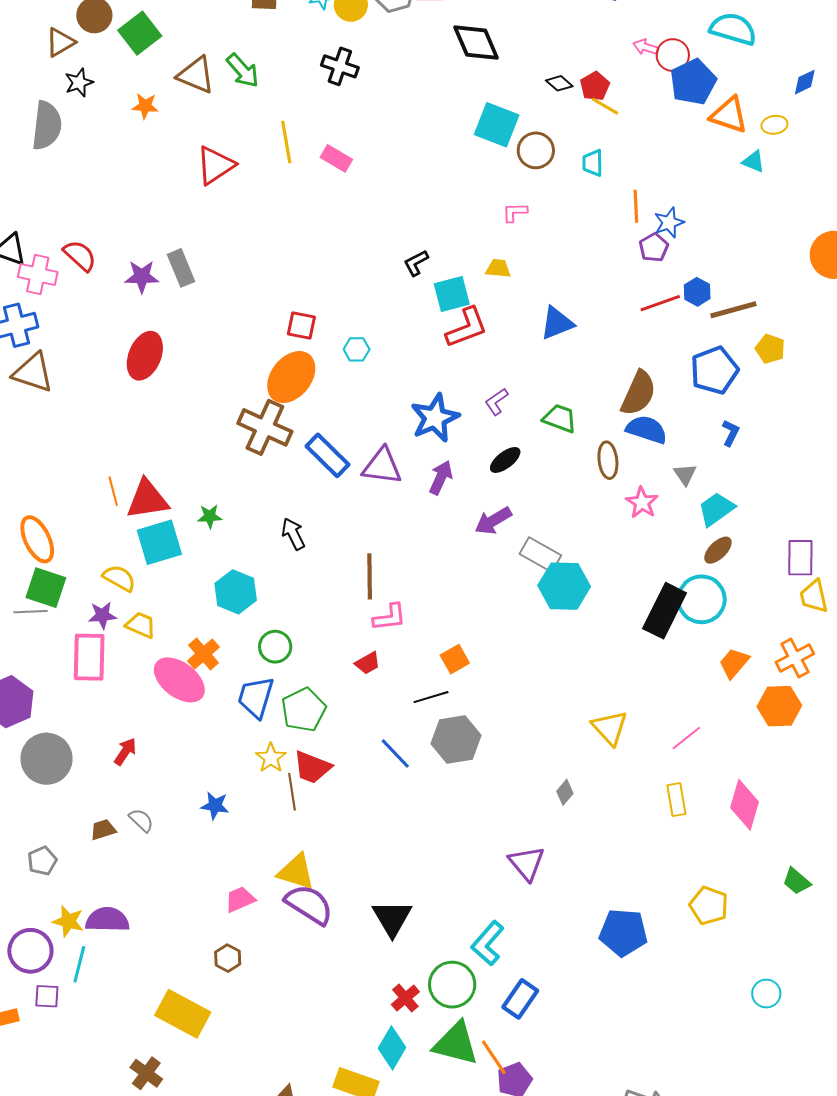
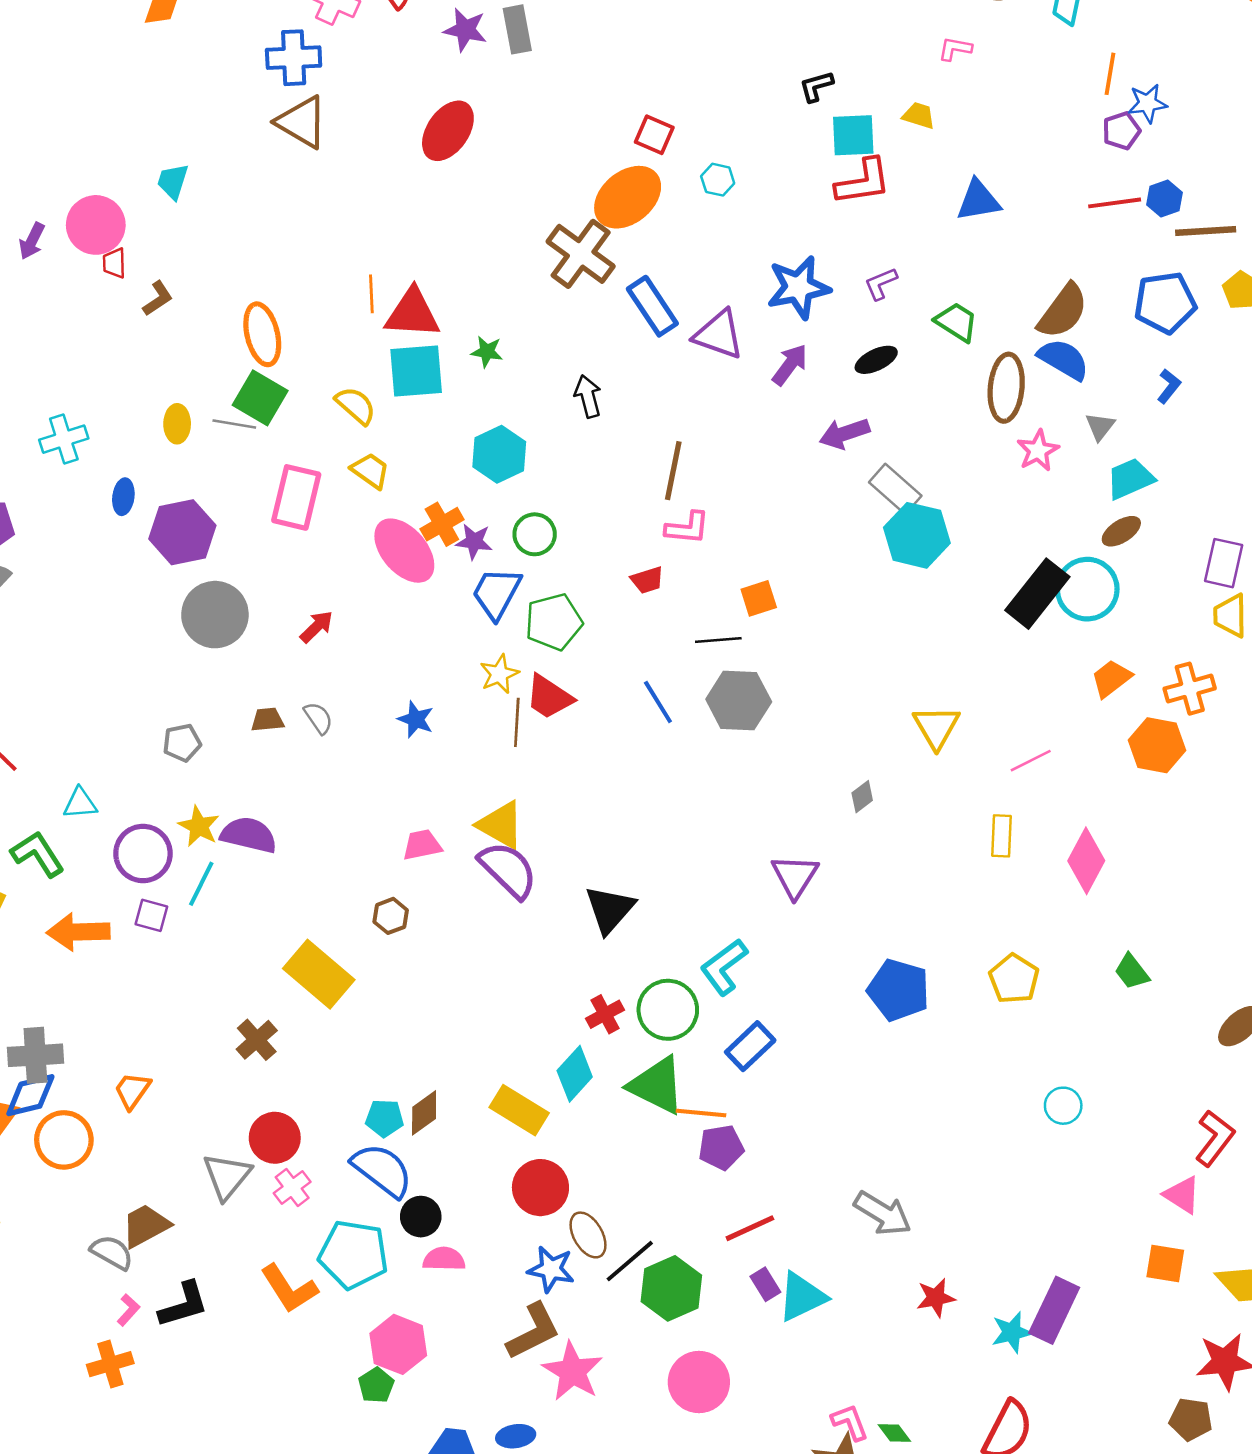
brown ellipse: (608, 460) -> (1006, 388), size x1.4
purple star: (102, 615) -> (474, 542), moved
orange line: (494, 1057) -> (701, 1113), turned -63

